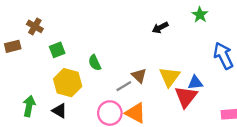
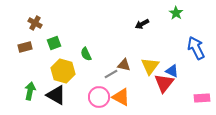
brown rectangle: (13, 46) -> (25, 47), moved
brown triangle: (139, 76) -> (124, 65), turned -32
blue triangle: (195, 83) -> (172, 71), turned 32
black triangle: (59, 111) -> (56, 95), size x1.5

